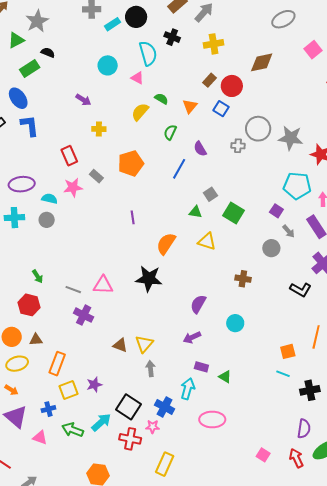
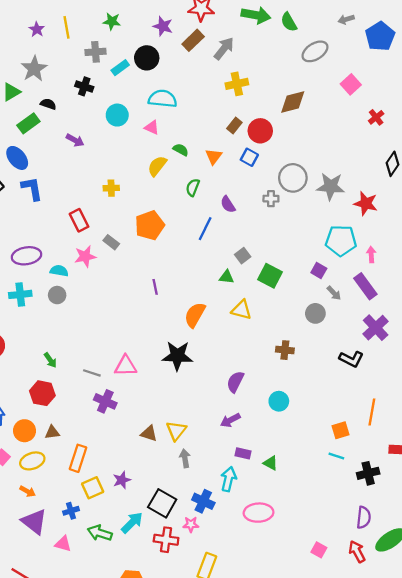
black cross: (172, 37) -> (84, 86), moved
cyan semicircle: (148, 53) -> (163, 99), turned -65
purple arrow: (83, 100) -> (75, 140), moved

